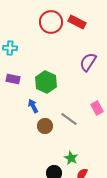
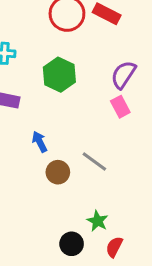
green hexagon: (46, 82) -> (59, 75), moved
pink rectangle: (97, 108) -> (120, 107), moved

